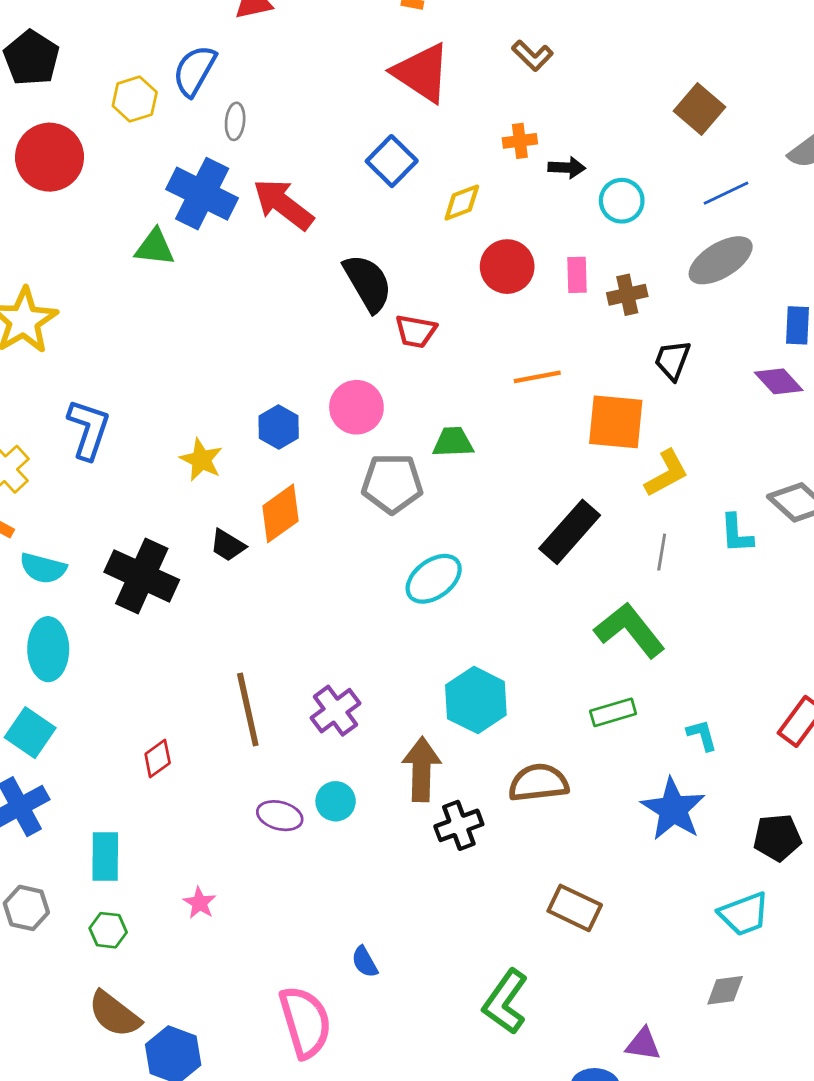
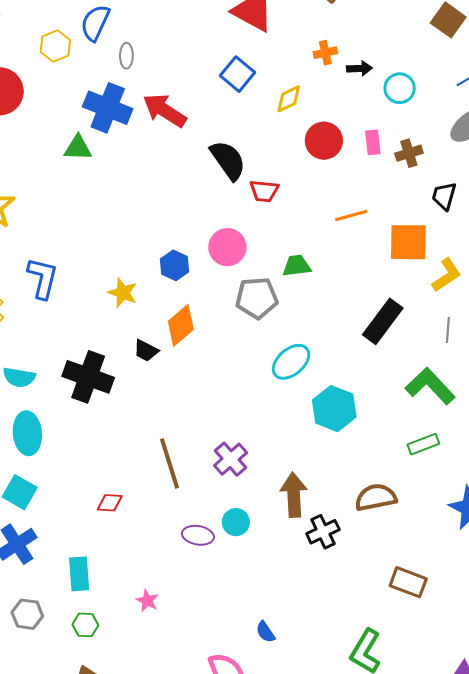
cyan hexagon: (476, 700) -> (334, 409), moved
red diamond: (158, 759) -> (110, 503), turned 44

